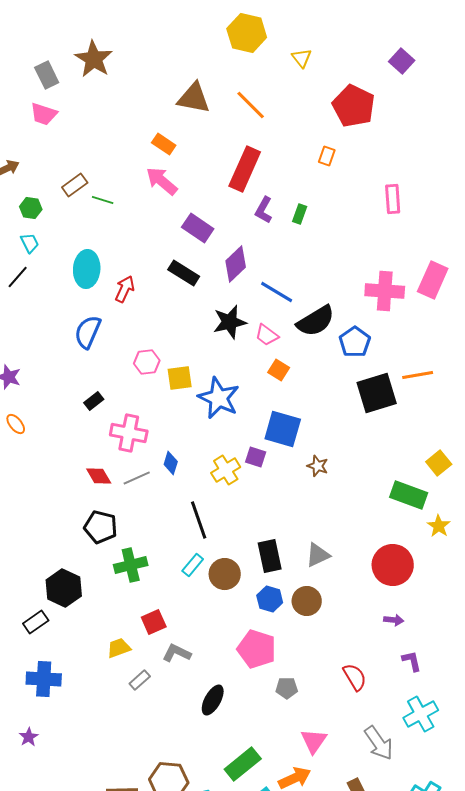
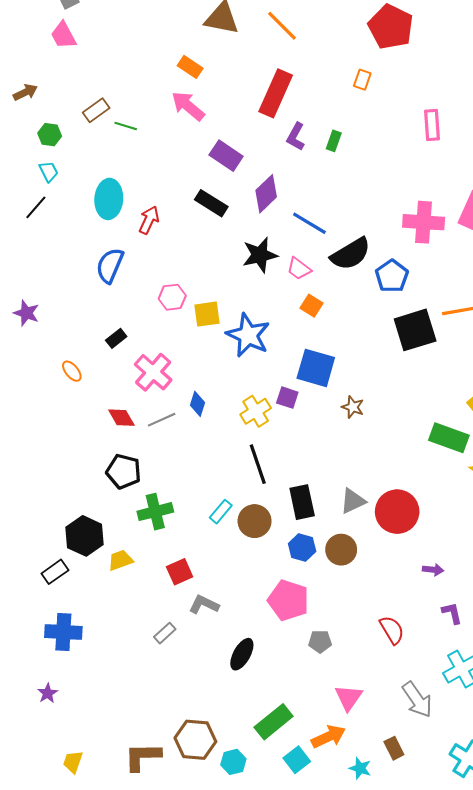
pink trapezoid: (44, 114) -> (63, 35), turned 44
orange ellipse: (16, 424) -> (72, 371), moved
pink cross: (129, 433) -> (153, 372), turned 30
black line: (199, 520) -> (258, 464), moved
red circle: (393, 565) -> (397, 512), moved
yellow trapezoid: (119, 648) -> (120, 560), moved

